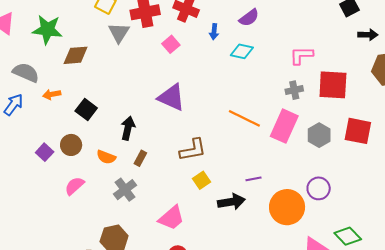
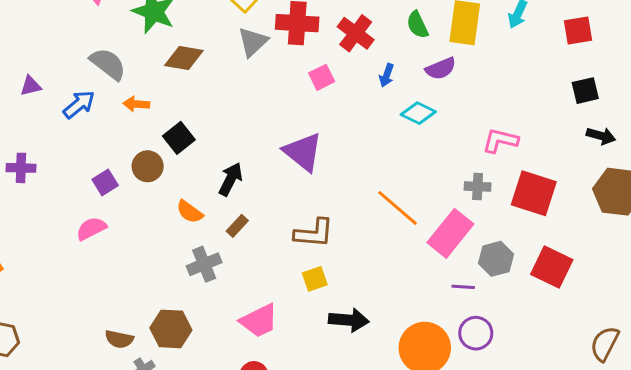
brown circle: (71, 145) -> (148, 166), moved
purple line: (254, 179) -> (463, 287), moved
pink semicircle: (74, 186) -> (91, 229), moved

